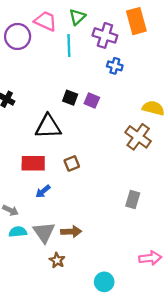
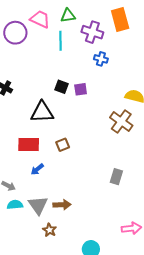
green triangle: (77, 17) -> (68, 16), turned 35
purple square: (92, 101) -> (81, 89), turned -32

